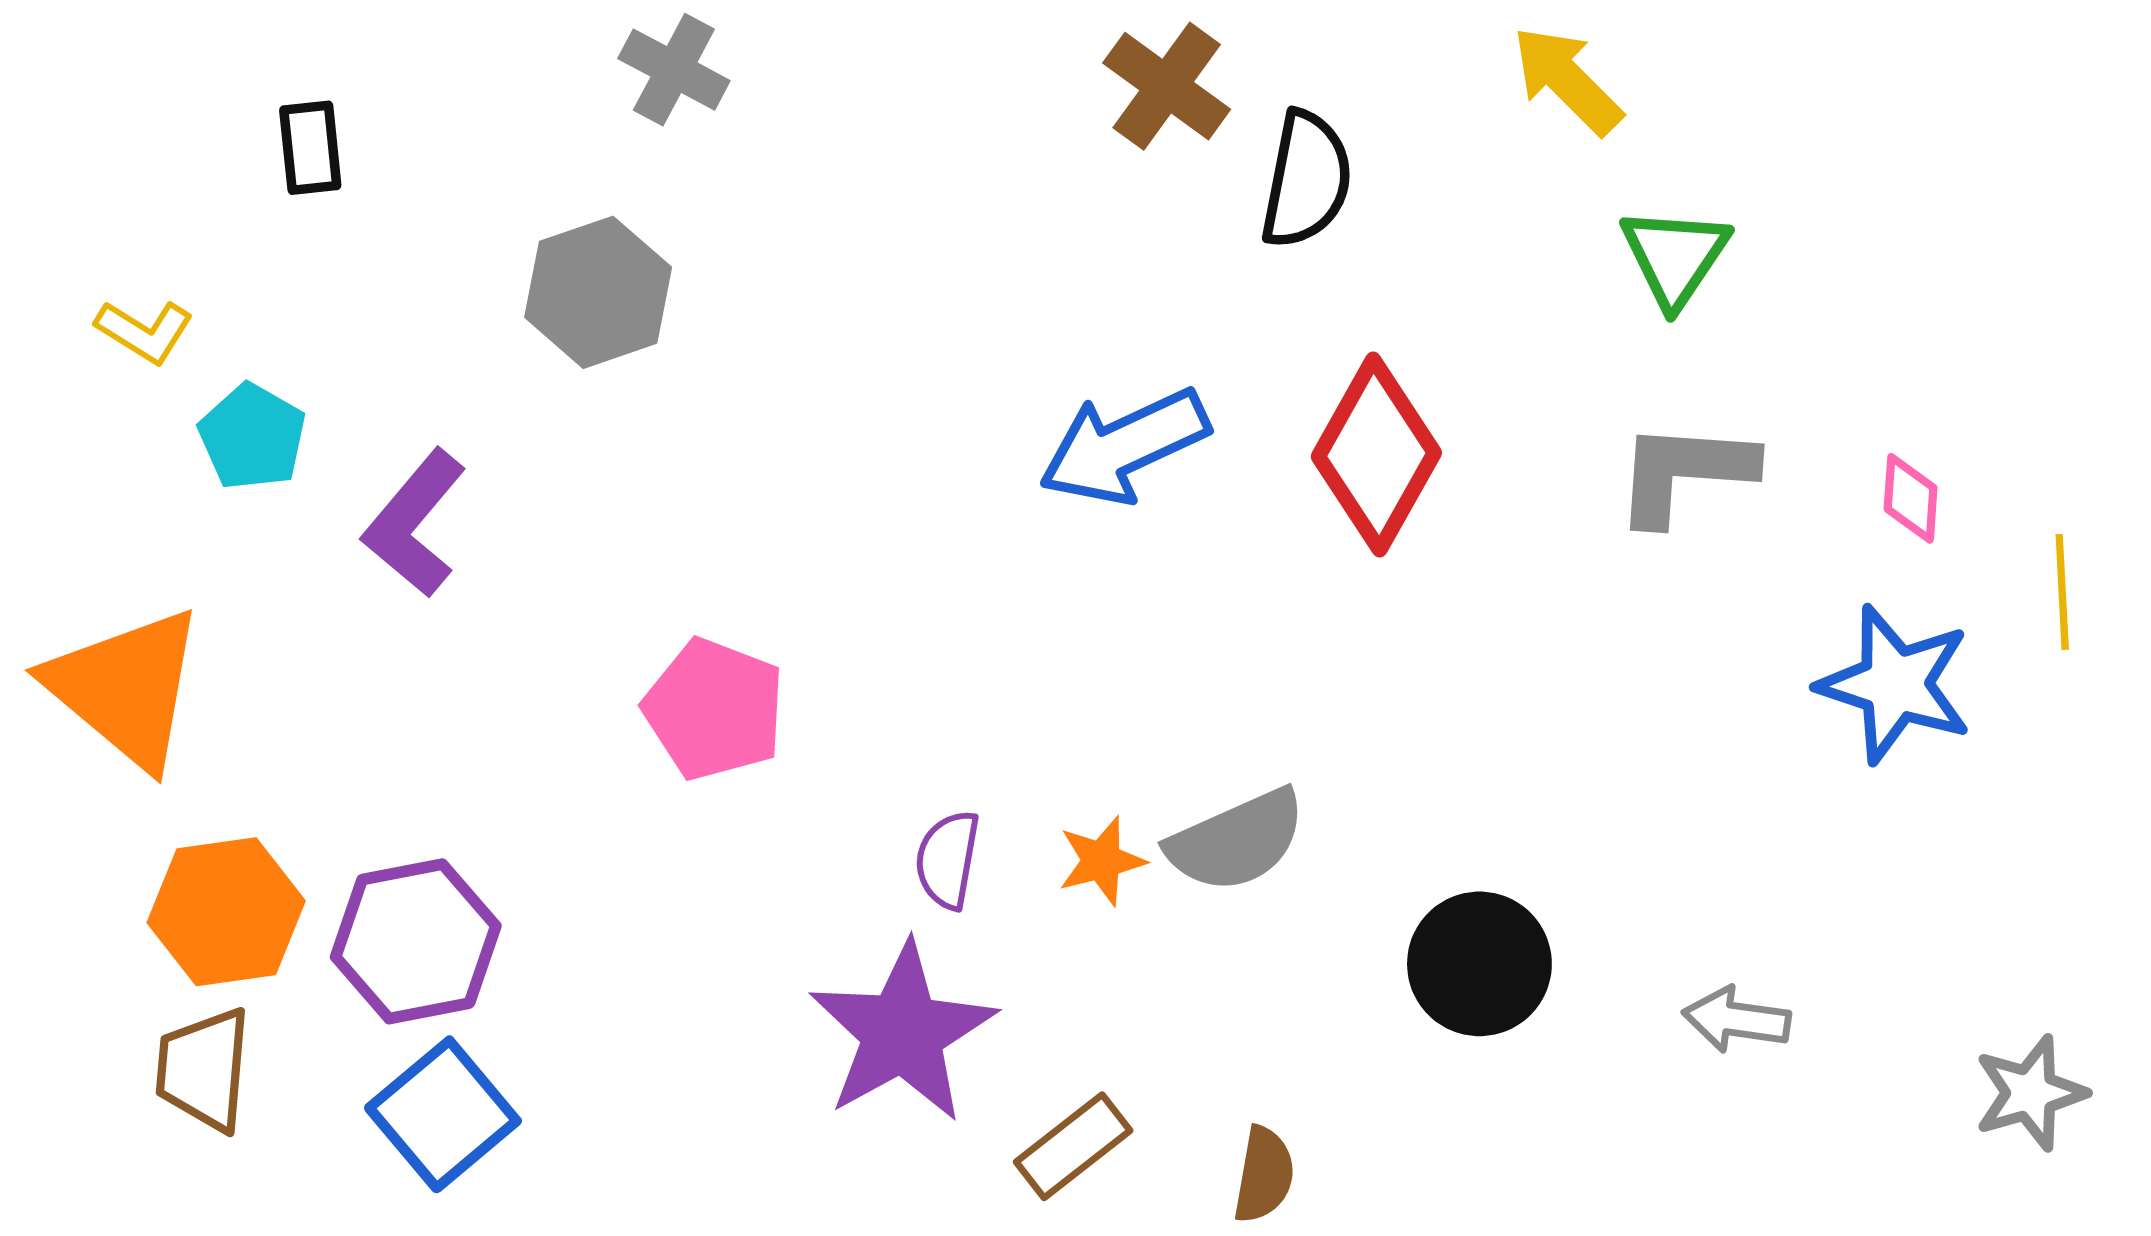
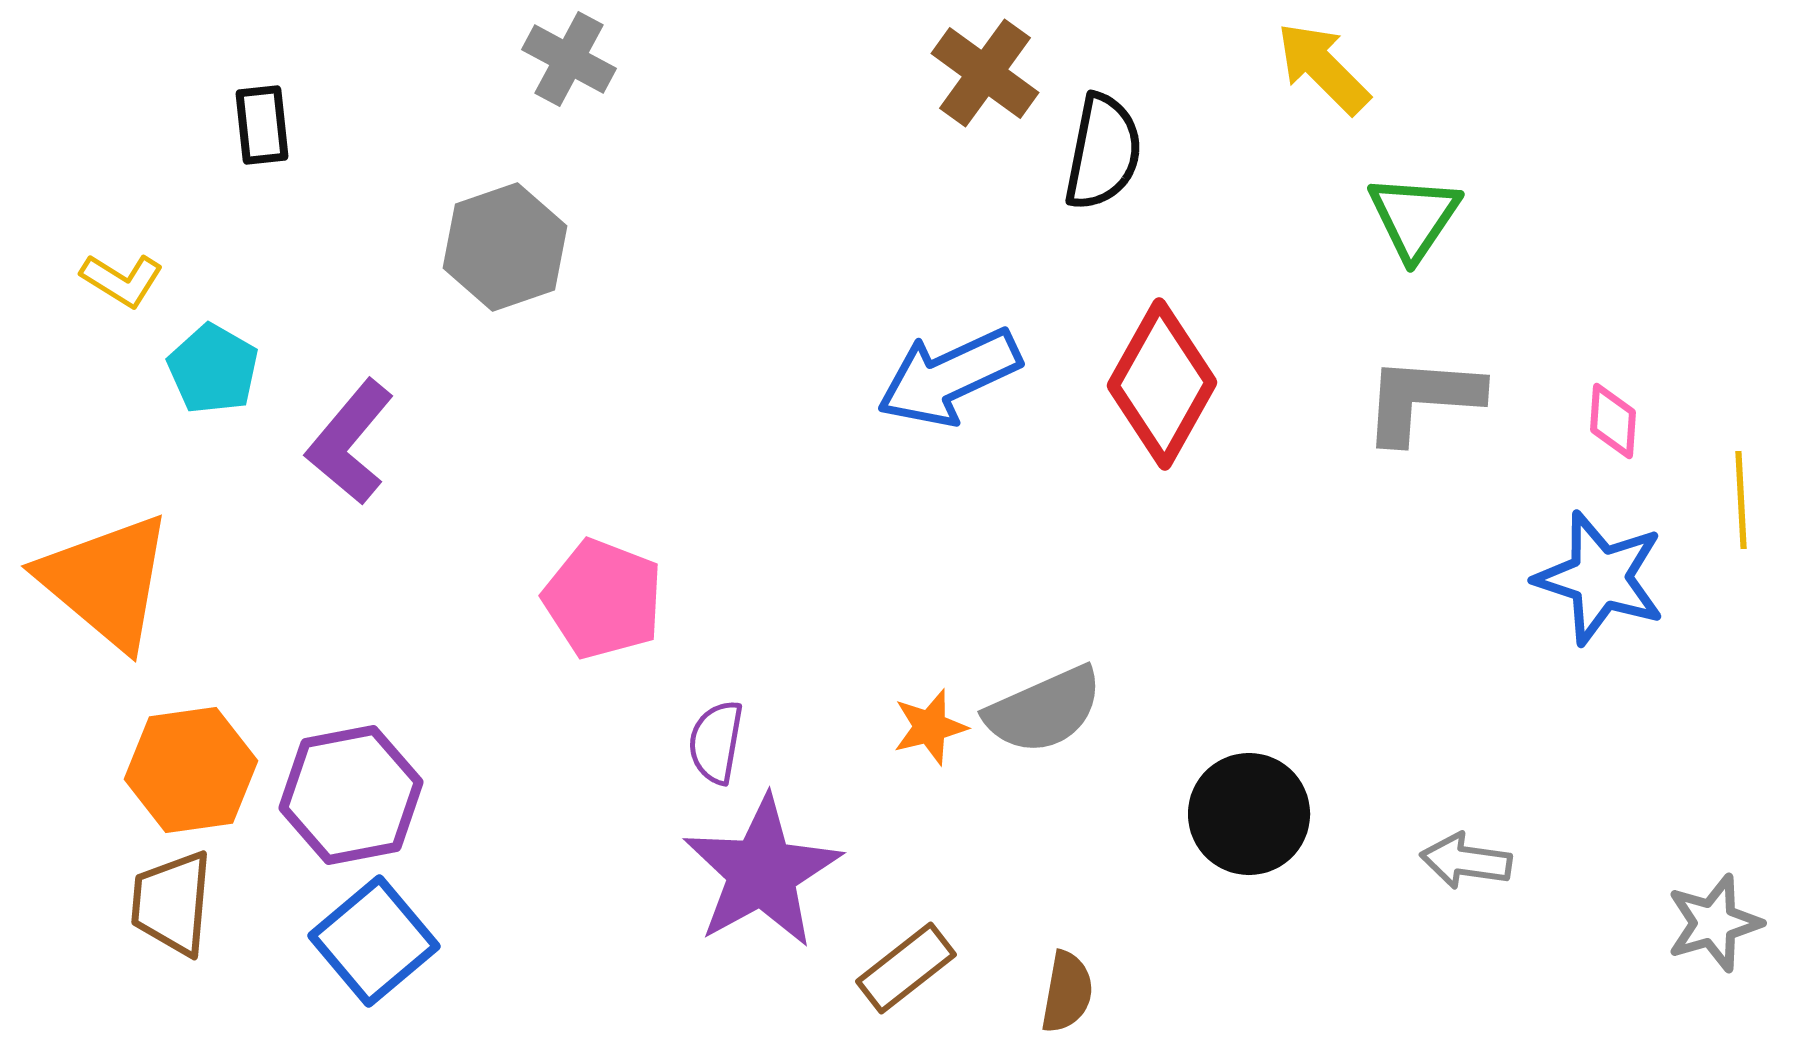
purple semicircle: (948, 860) -> (716, 742), moved

